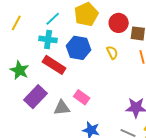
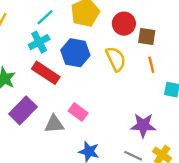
cyan cross: (48, 39) -> (39, 42), turned -36
yellow semicircle: (112, 53) -> (116, 59), size x1.5

